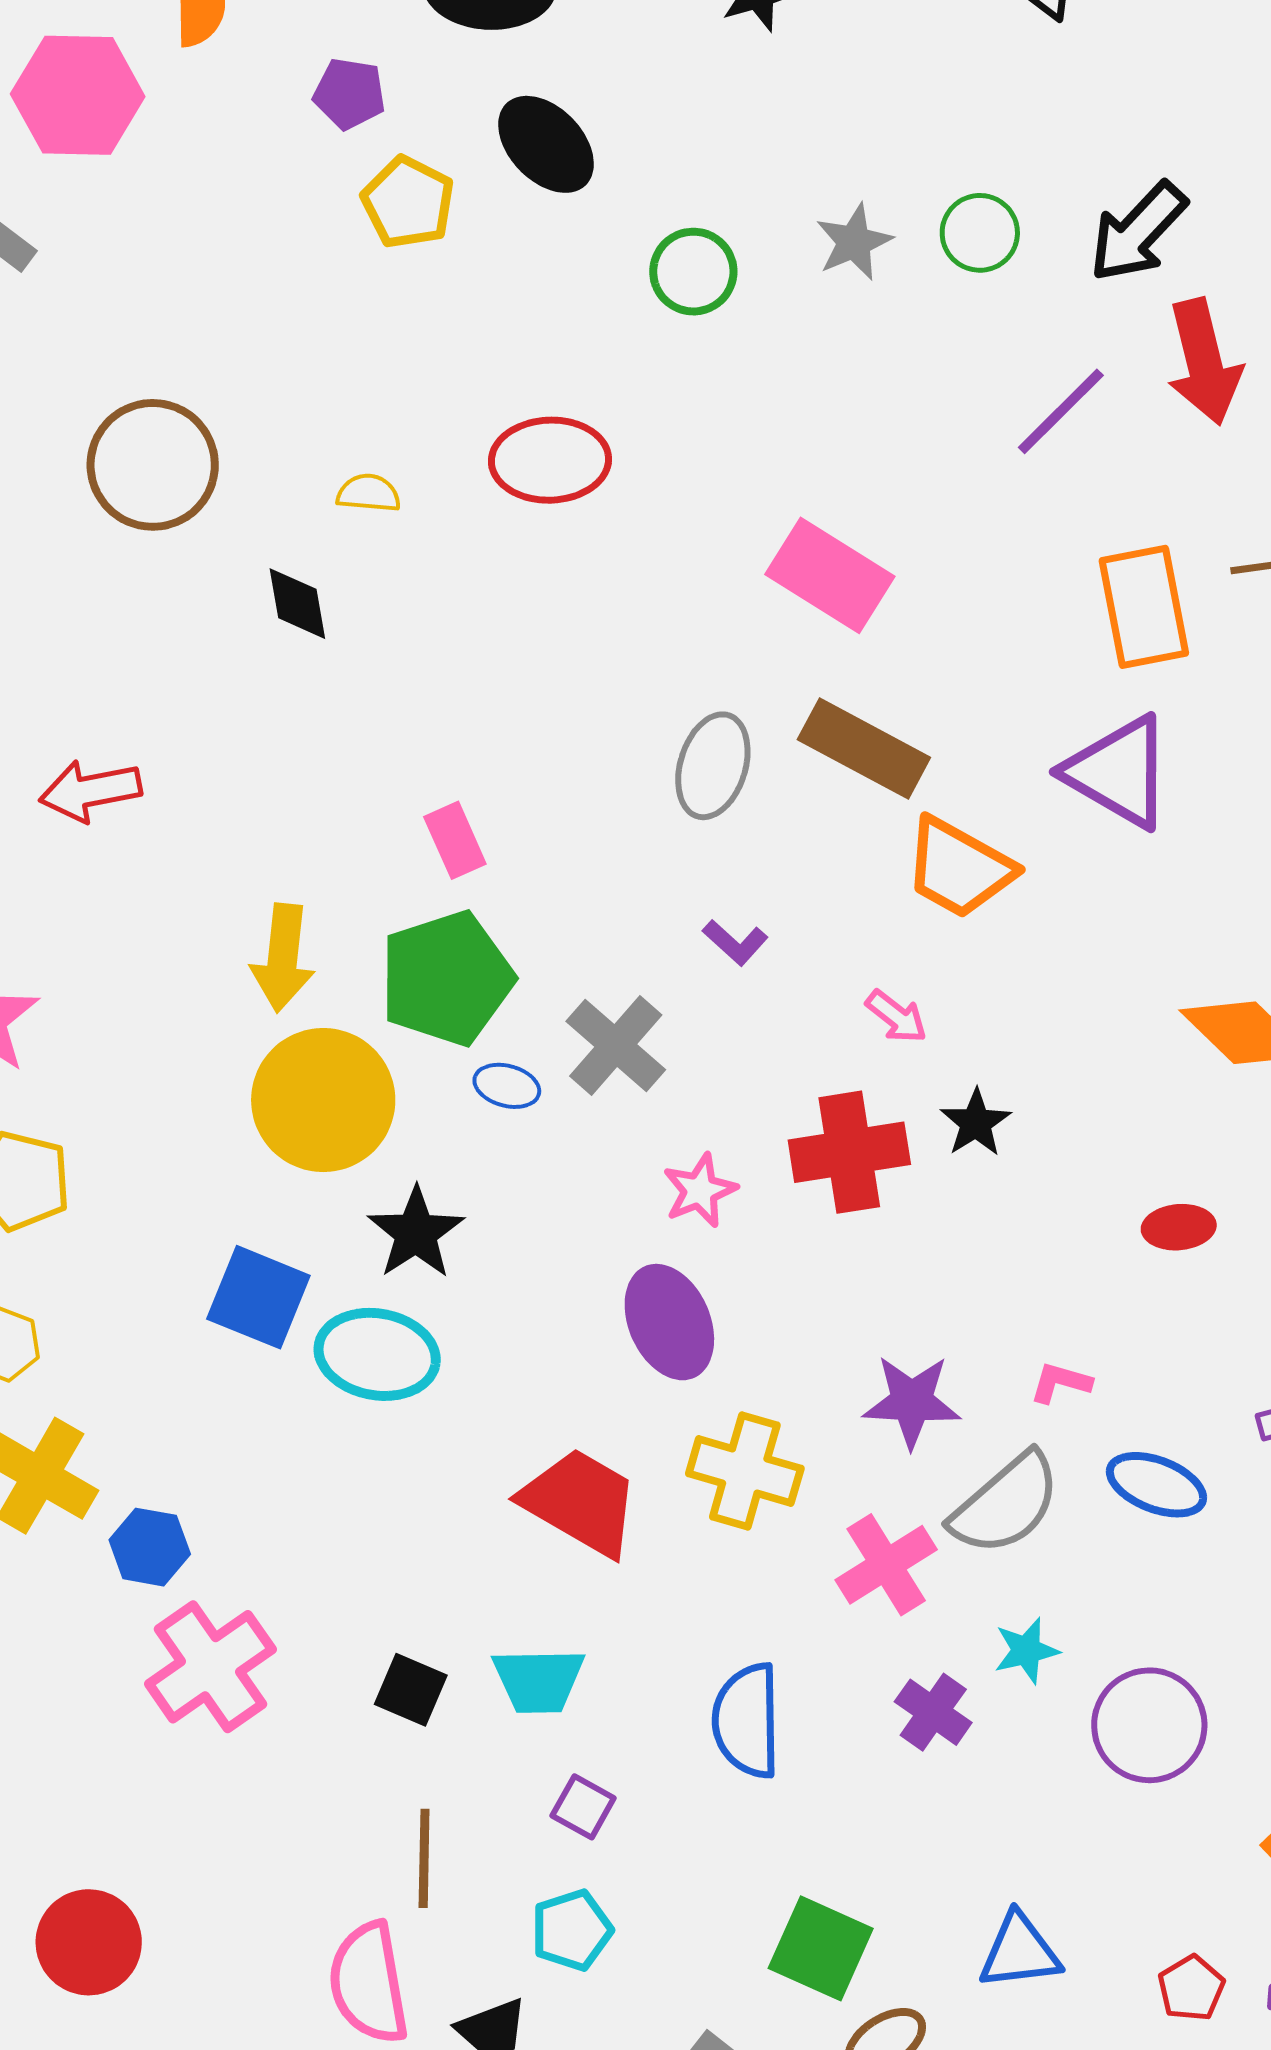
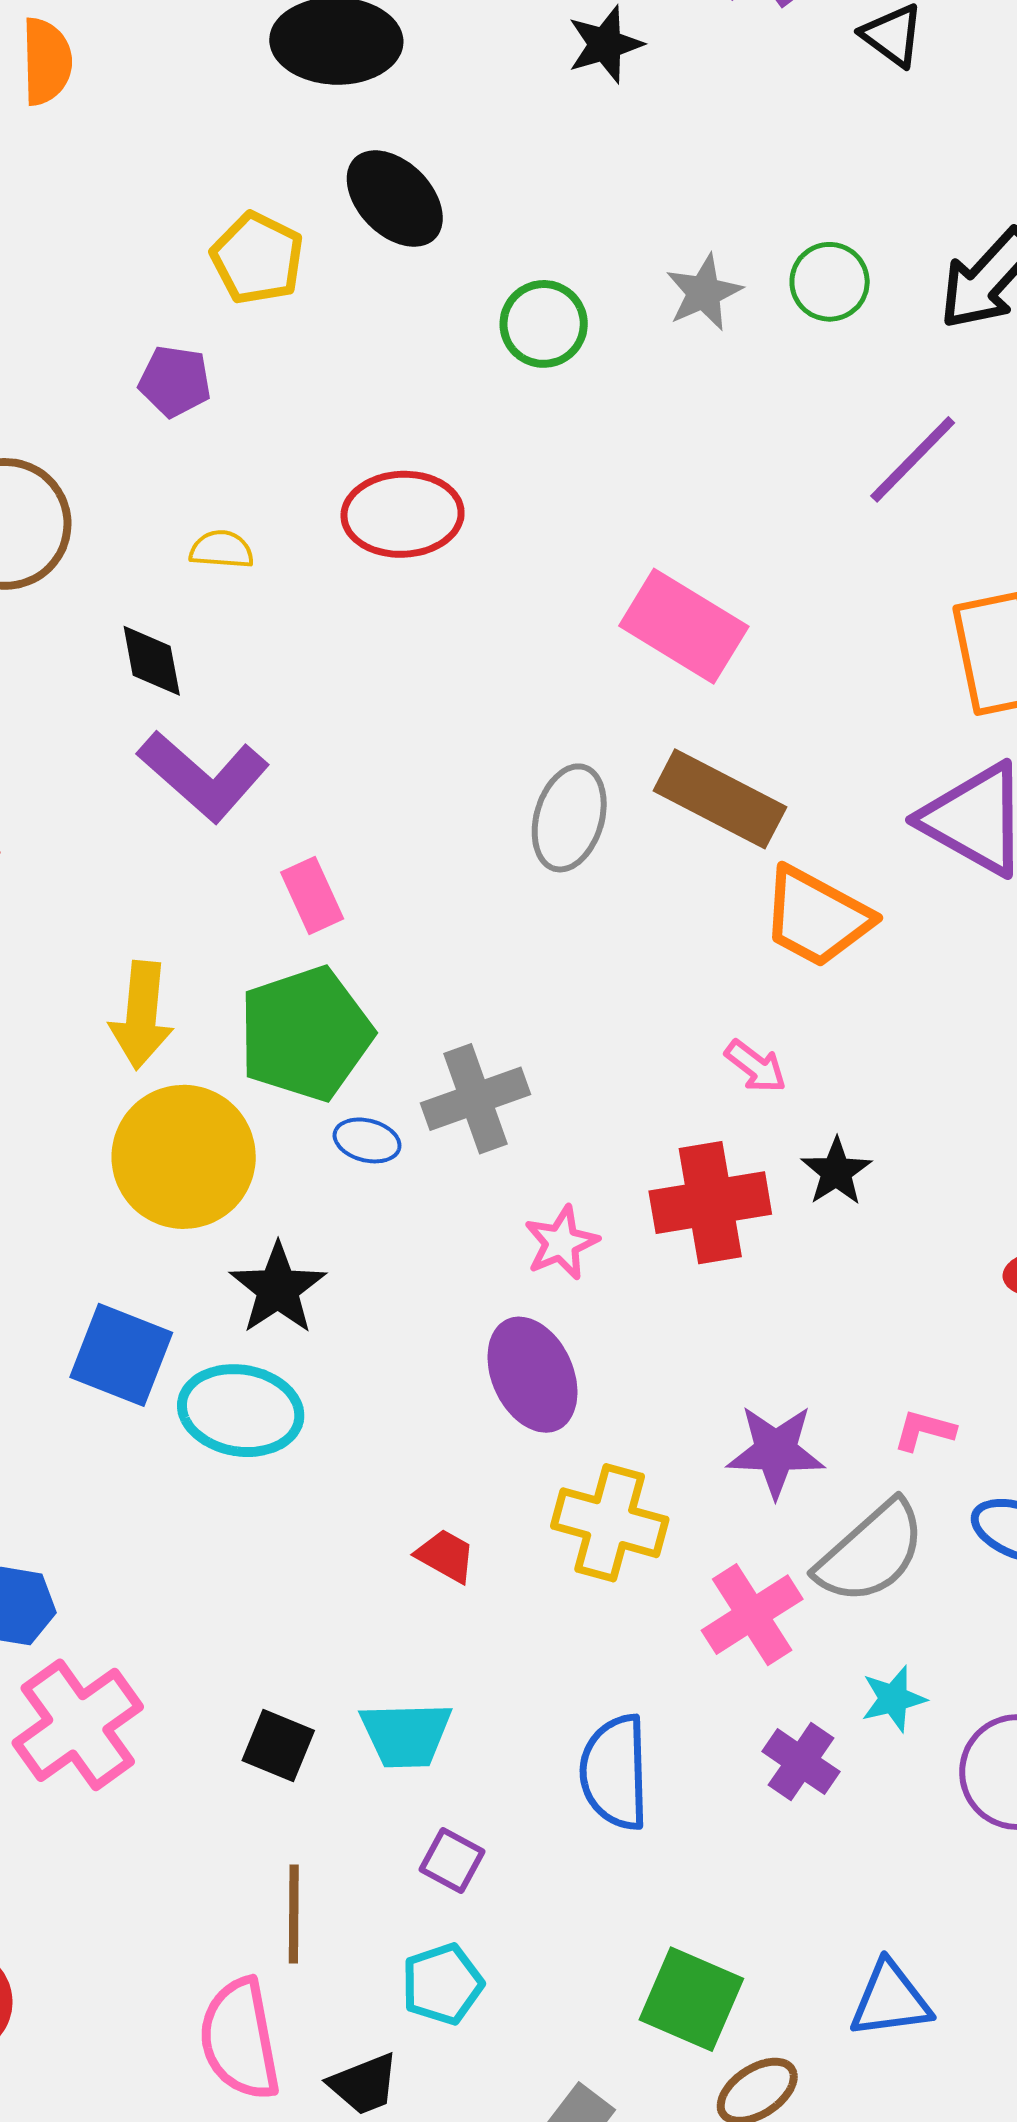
purple pentagon: (349, 94) -> (175, 381), moved
purple L-shape: (735, 942) -> (203, 776), moved, size x2.0
gray cross: (616, 1045) -> (475, 1099), turned 30
red trapezoid: (580, 1502) -> (446, 1556), size x0.5

